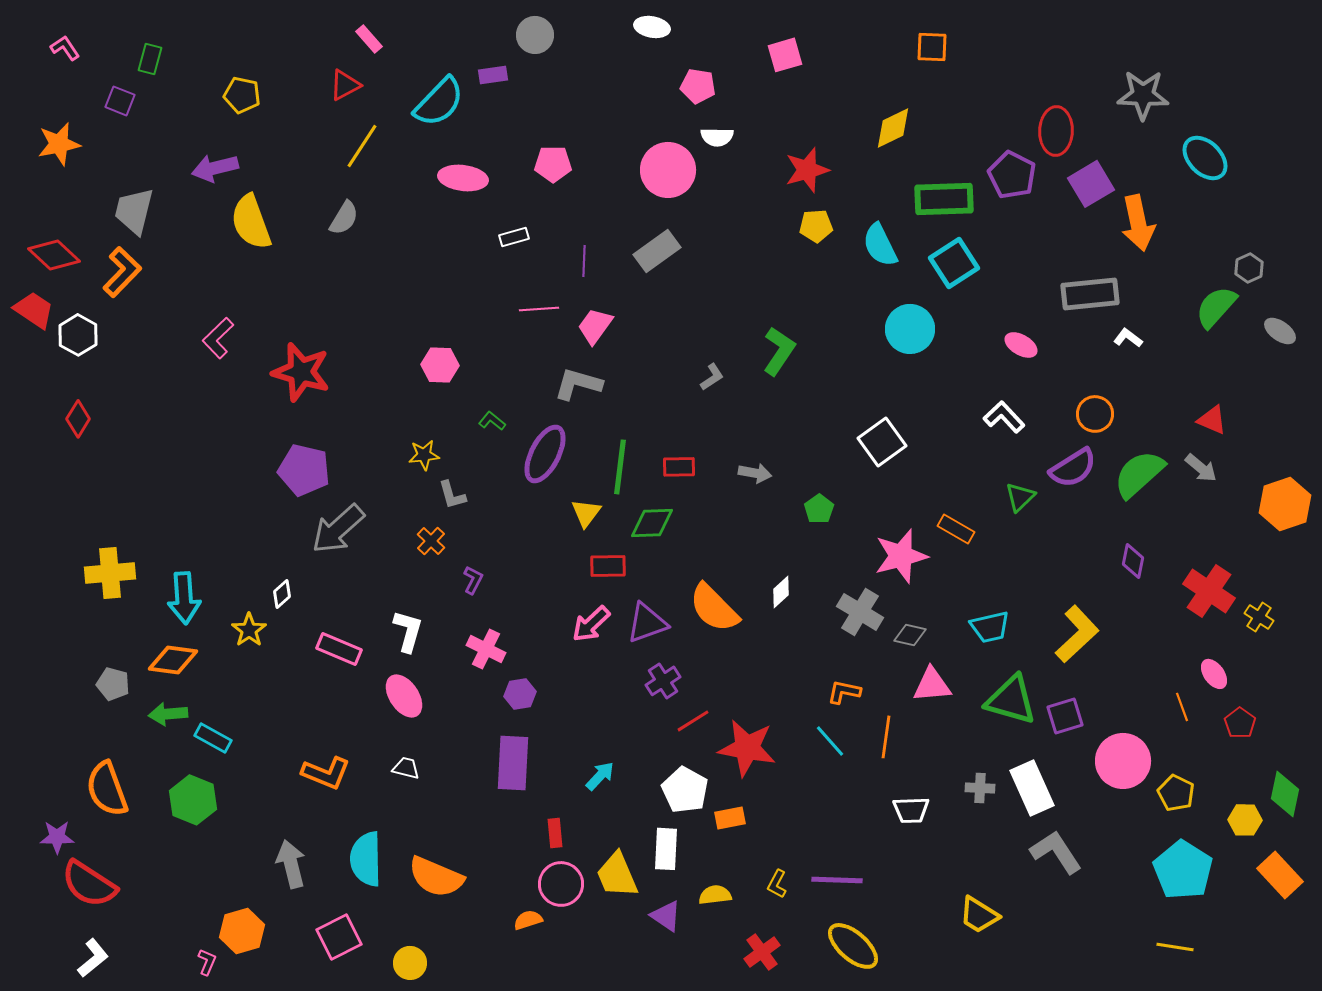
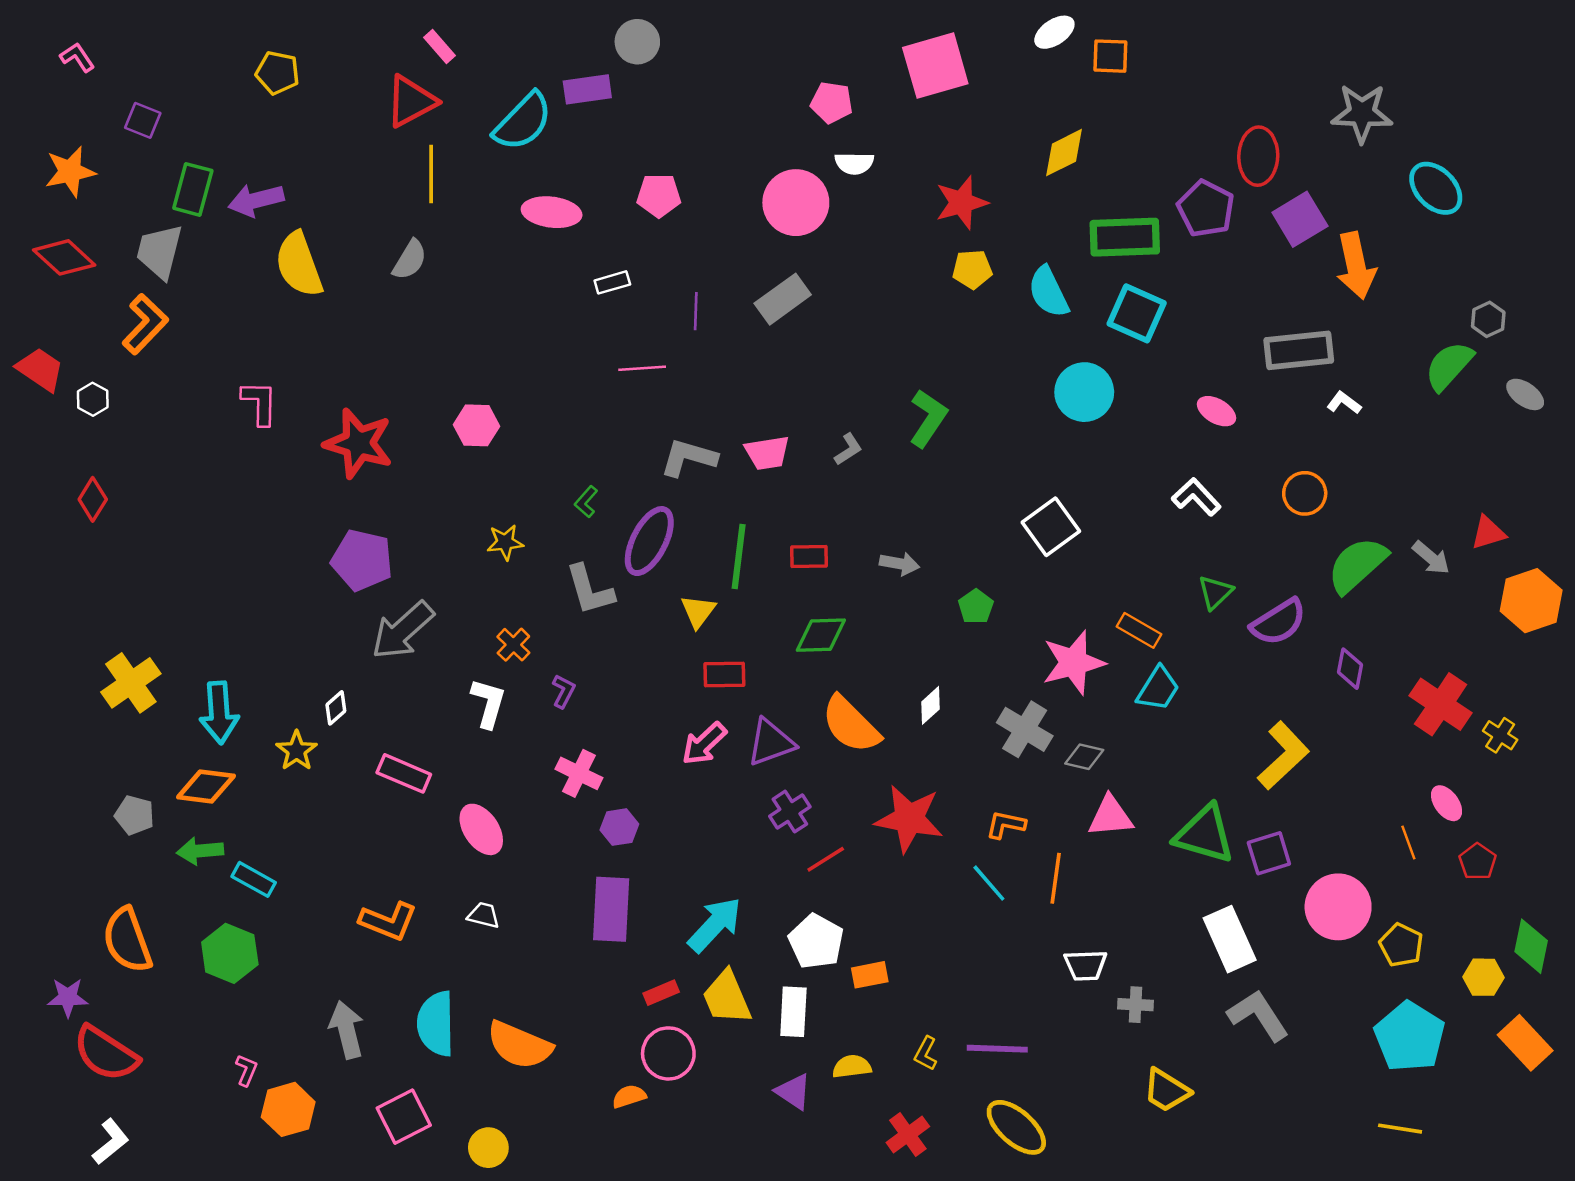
white ellipse: (652, 27) -> (1054, 32), moved, turned -44
pink square: (785, 55) -> (935, 66), size x1.6
green rectangle: (150, 59) -> (193, 189), moved, size x1.4
purple rectangle: (493, 75) -> (587, 89), size x1.4
red triangle: (345, 85) -> (411, 101), size x1.4
yellow pentagon: (242, 95) -> (277, 73), moved
yellow line: (362, 146) -> (431, 174), turned -33
red diamond: (54, 255) -> (64, 257), moved
cyan square: (954, 263) -> (1137, 313), turned -33
pink trapezoid: (595, 326) -> (767, 453), moved, turned -135
white hexagon: (78, 335) -> (93, 399), size x0.7
pink L-shape: (218, 338) -> (260, 403), turned 135
pink hexagon: (440, 365) -> (476, 425), moved
red triangle: (1212, 420) -> (1488, 533), moved, turned -40
green L-shape: (492, 421) -> (586, 502), turned -88
purple semicircle: (1073, 468) -> (1278, 622), moved
gray L-shape: (452, 495) -> (590, 590), moved, size x1.5
green diamond: (652, 523) -> (821, 635), moved
yellow cross: (110, 573) -> (131, 683), turned -30
cyan trapezoid: (990, 627) -> (1158, 689), moved, turned -45
white L-shape: (408, 631) -> (488, 703), moved
red star: (747, 748) -> (909, 819), moved
cyan arrow: (600, 776) -> (715, 925), size x1.6
gray cross: (980, 788) -> (1135, 1005), moved
red rectangle: (555, 833) -> (661, 993), turned 72
yellow trapezoid: (617, 875) -> (727, 997), moved
pink L-shape: (207, 962) -> (246, 1070), moved

